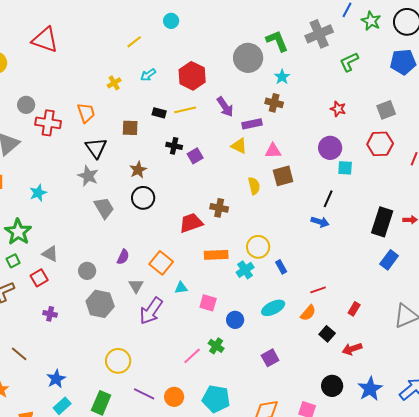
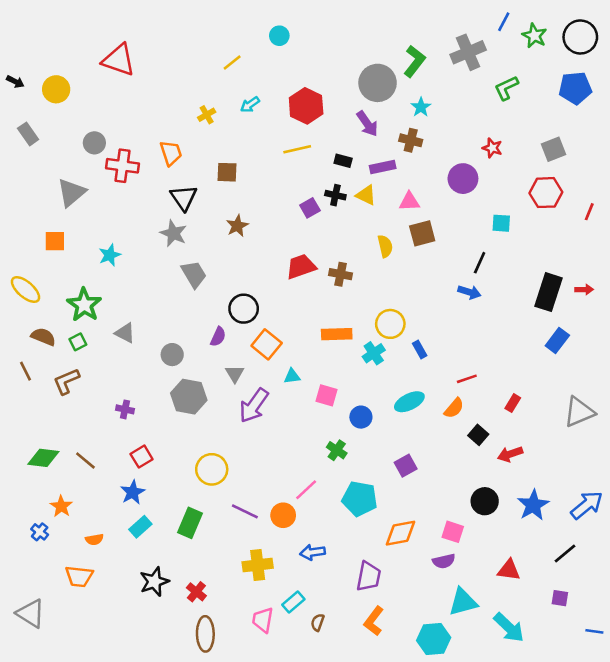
green L-shape: (277, 41) -> (415, 61), turned 60
purple arrow: (225, 107) -> (367, 124), moved
black rectangle: (159, 113) -> (343, 161), moved
black cross: (174, 146) -> (335, 195), moved
purple circle: (330, 148) -> (463, 179), moved
black circle: (143, 198) -> (244, 309), moved
red trapezoid: (191, 223) -> (301, 267), moved
red square: (39, 278) -> (142, 457), moved
pink line: (192, 356) -> (306, 490), moved
cyan pentagon: (216, 399) -> (360, 499), moved

